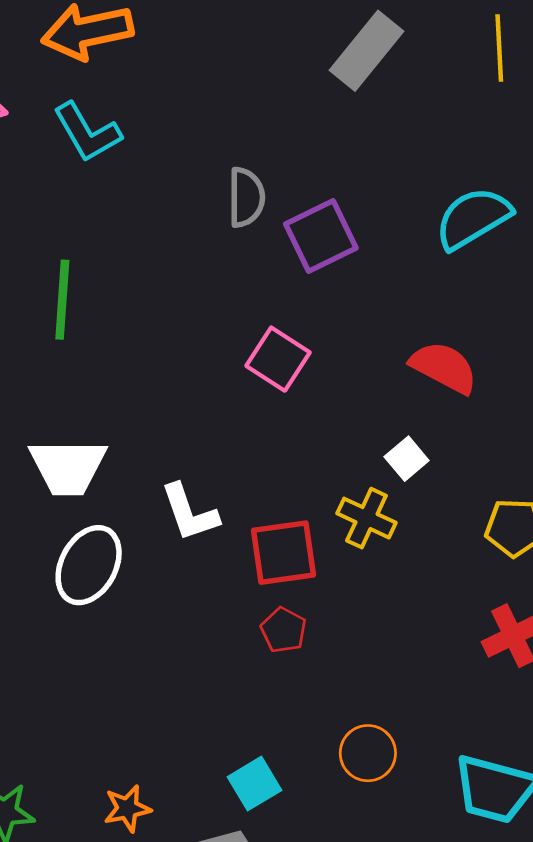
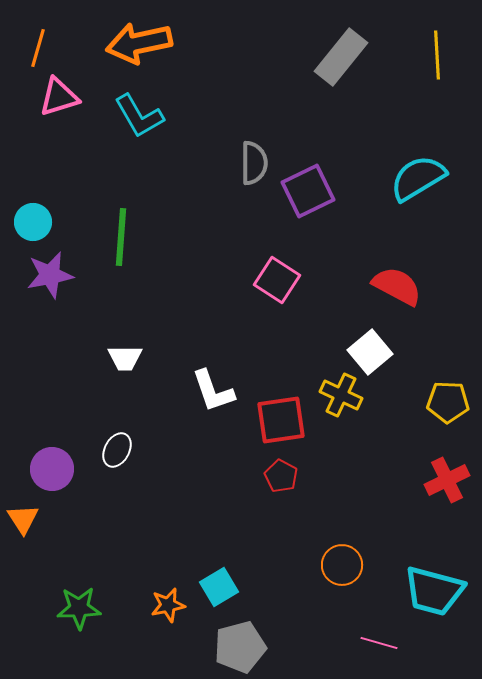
white square: (407, 459) -> (370, 352), size x1.4
white trapezoid: (68, 467) -> (125, 358), size x0.6
white ellipse: (89, 565) -> (117, 450), moved, size x0.6
cyan square: (254, 784) -> (219, 587), moved

